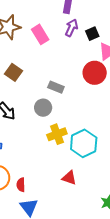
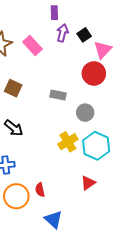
gray circle: (43, 108) -> (85, 113), moved
red triangle: (69, 178) -> (88, 183), turned -42
red semicircle: (21, 185) -> (40, 190), moved

